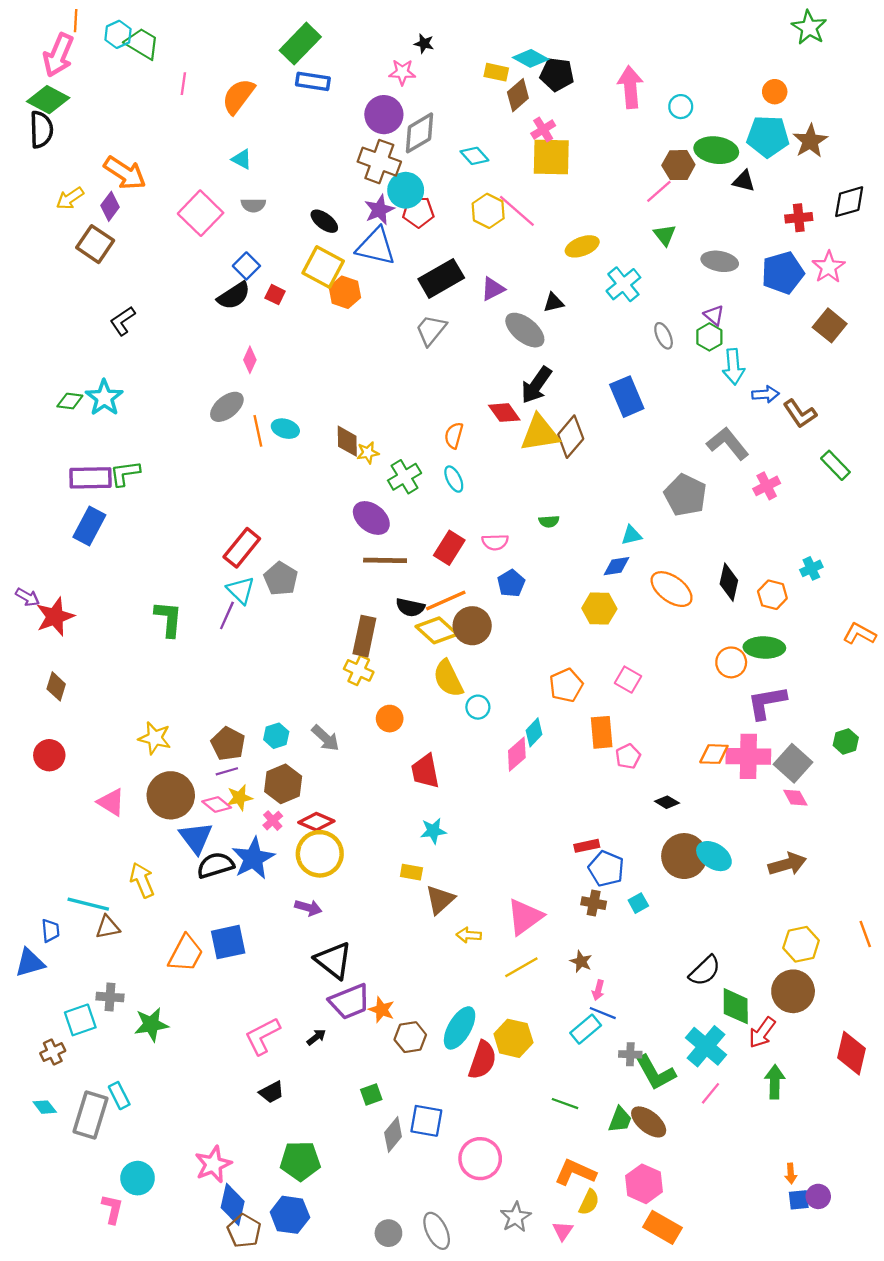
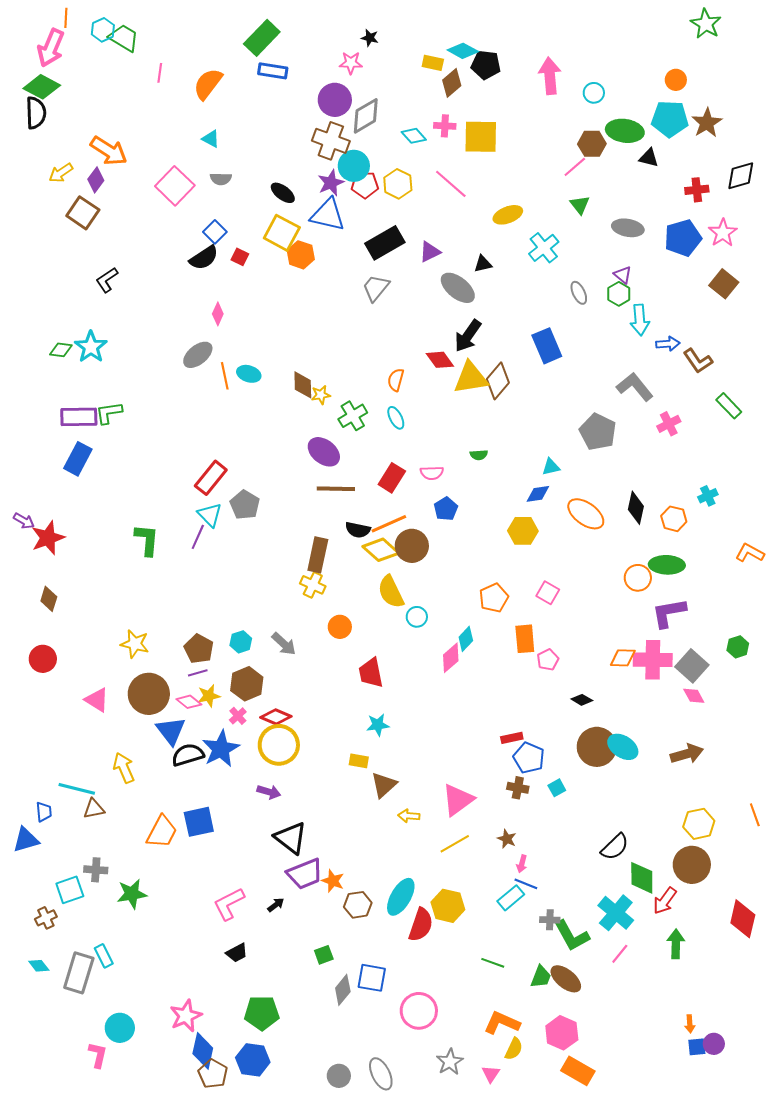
pink cross: (543, 130) -> (445, 126), moved, turned 35
yellow hexagon: (488, 211) -> (398, 184), moved

